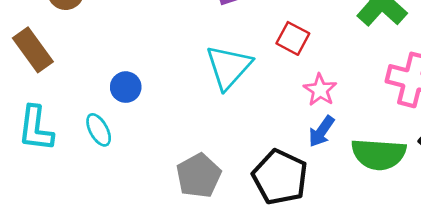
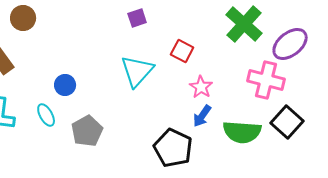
gray pentagon: (199, 176) -> (87, 131), moved

